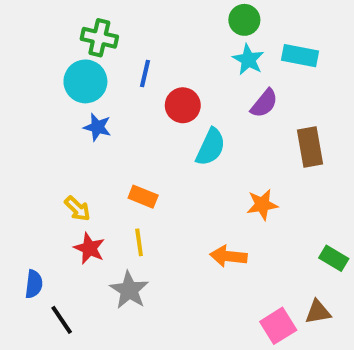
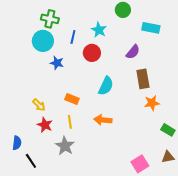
cyan star: (248, 60) -> (99, 30), moved
blue star: (97, 127) -> (57, 63), moved
cyan semicircle: (211, 147) -> (106, 86), moved
brown rectangle: (310, 147) -> (143, 79), moved
orange star: (262, 205) -> (152, 103), moved
orange arrow: (228, 256) -> (103, 120), moved
brown triangle: (318, 312) -> (168, 157), moved

